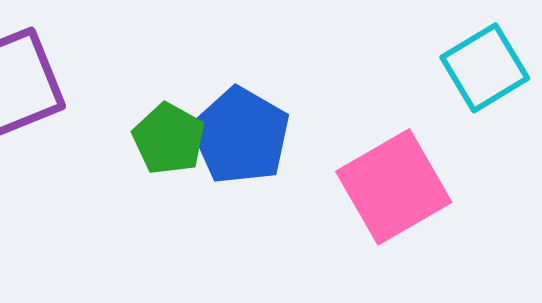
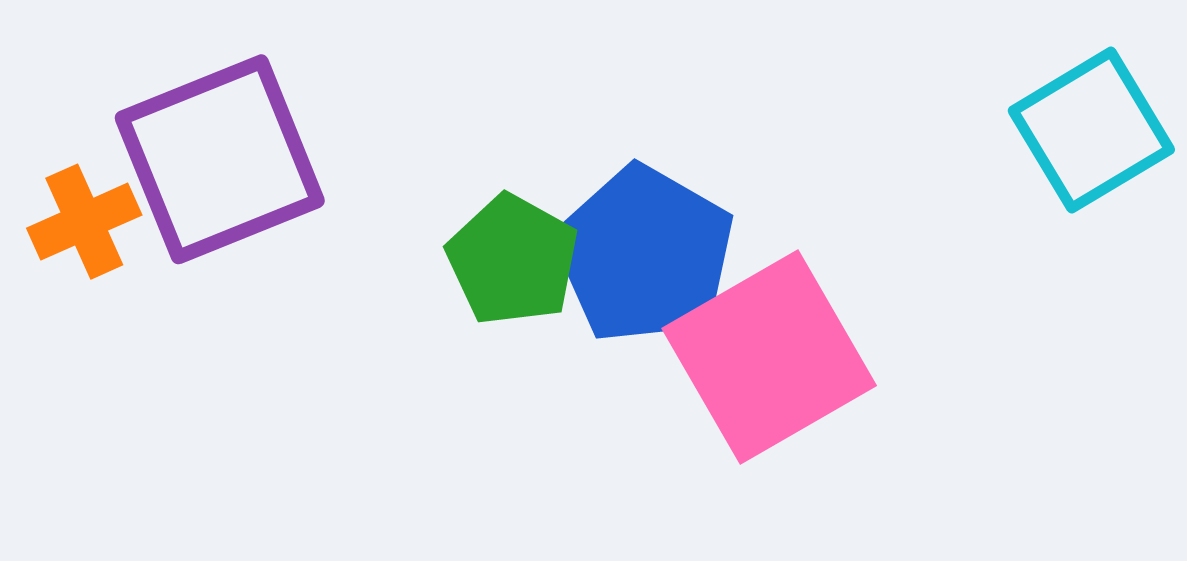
pink square: (394, 187) -> (769, 357), moved

